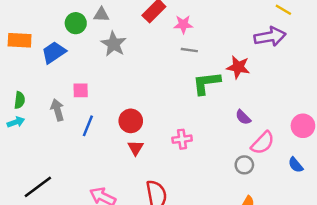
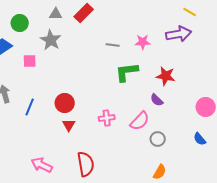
gray triangle: (101, 15) -> (56, 14), moved
pink star: (183, 24) -> (143, 42), moved
red star: (238, 67) -> (166, 76), moved
pink square: (81, 90) -> (30, 61), moved
pink semicircle: (263, 143) -> (140, 121), moved

